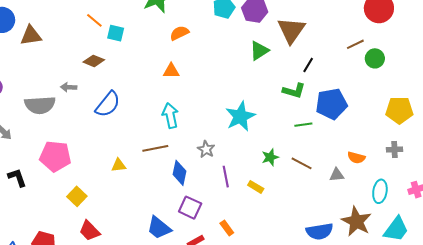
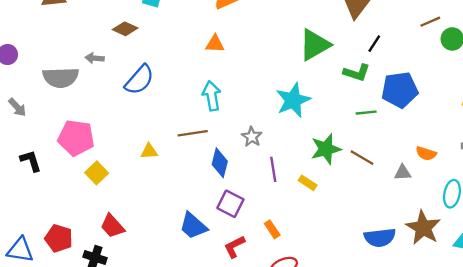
green triangle: (259, 51) -> (315, 45), moved, size x1.4
green star: (270, 157) -> (326, 149), size x1.5
yellow square: (77, 196) -> (97, 173), moved

